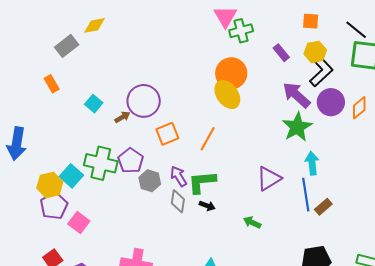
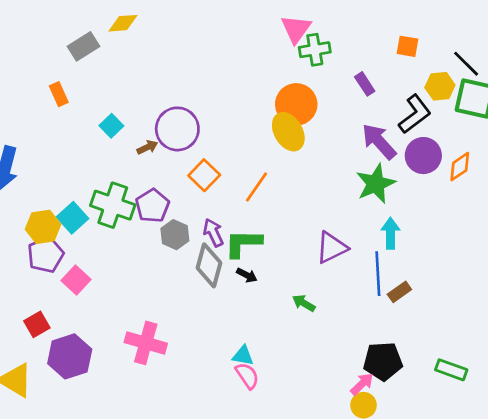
yellow hexagon: (315, 52) -> (440, 86), moved
orange square: (167, 134) -> (204, 175), turned -30
gray diamond: (178, 201) -> (209, 265), size x1.4

